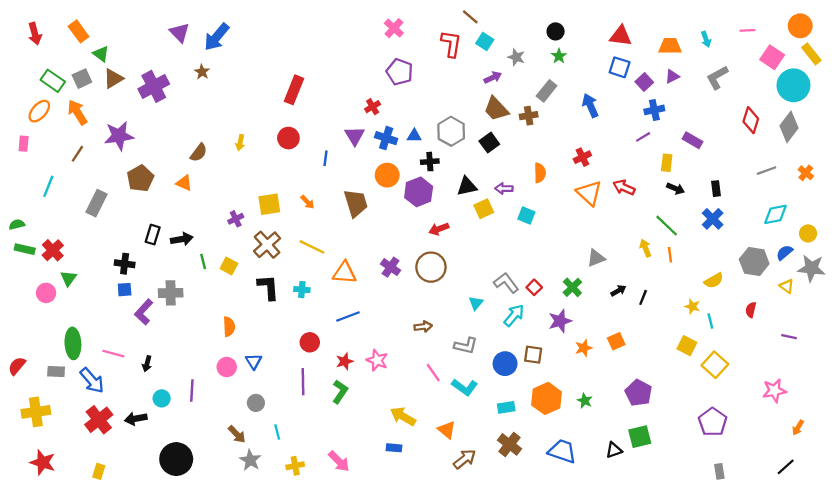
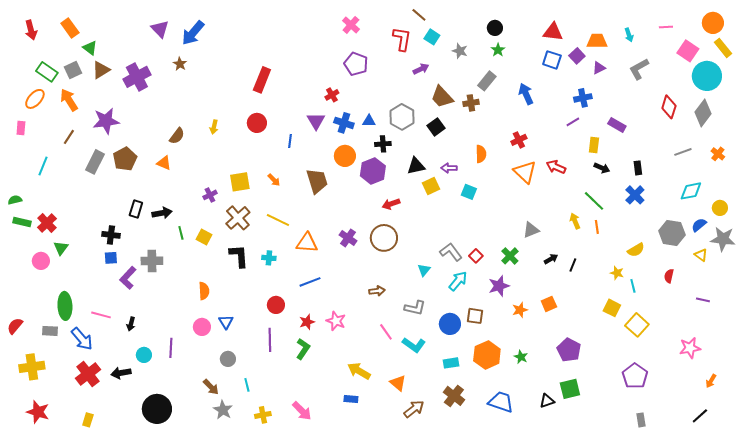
purple arrow: (493, 77) -> (421, 69), moved
purple square: (644, 82) -> (577, 56), moved
gray rectangle: (97, 203) -> (95, 162), moved

